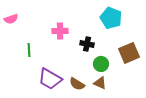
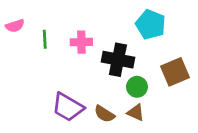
black cross: (87, 44) -> (118, 60), size x1.6
green line: (29, 50) -> (45, 39), moved

